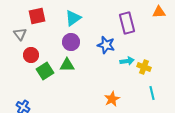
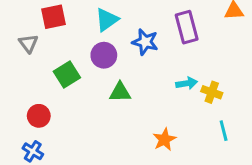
blue star: (106, 45) -> (145, 42), moved
red circle: (31, 55) -> (39, 116), moved
green triangle: (67, 65) -> (120, 92), moved
green square: (45, 71) -> (67, 74), moved

